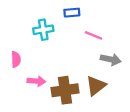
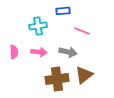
gray arrow: (111, 59) -> (68, 52), moved
pink arrow: (36, 81) -> (39, 52), moved

